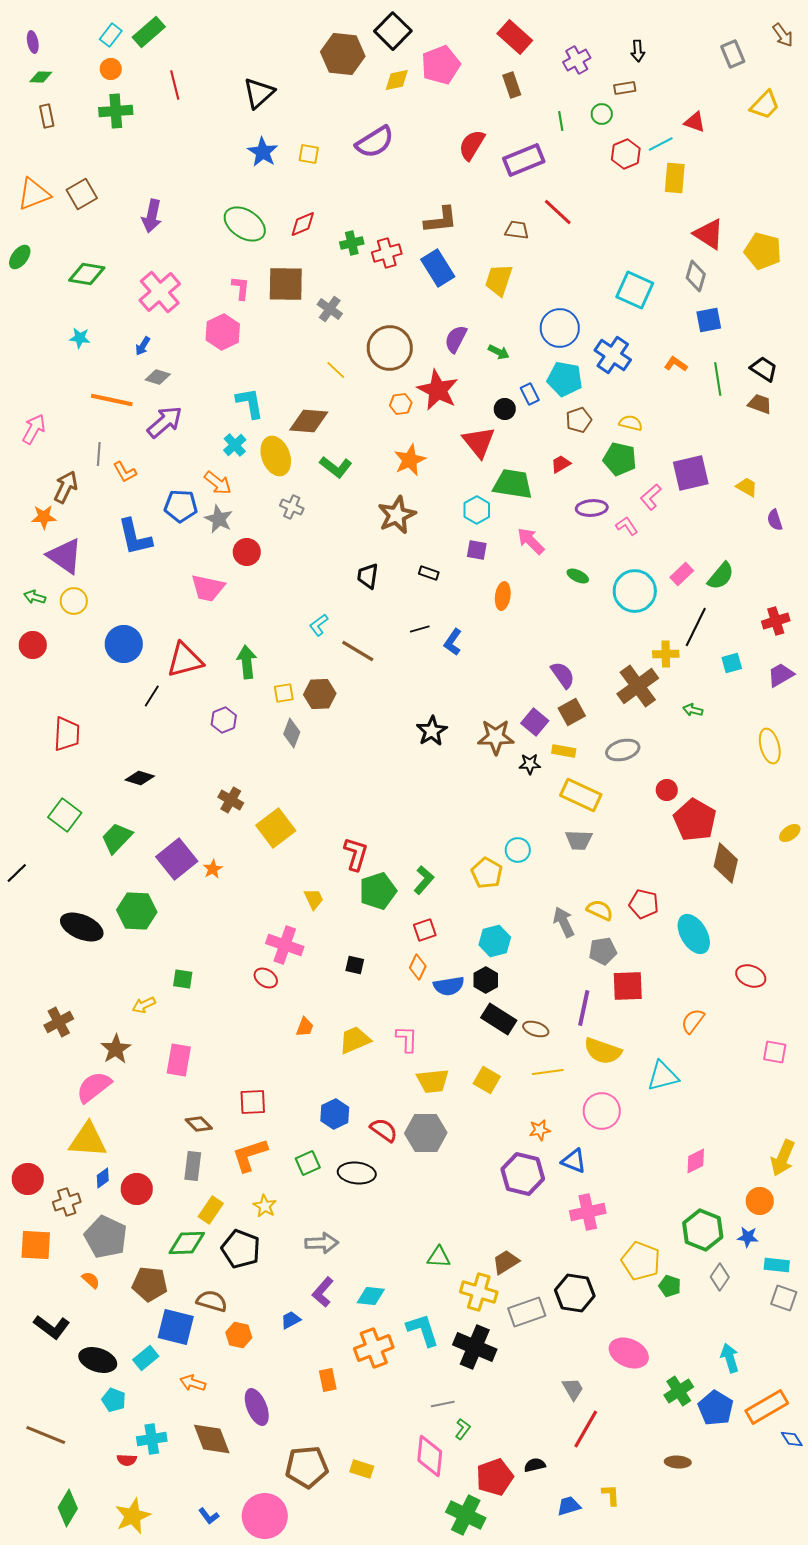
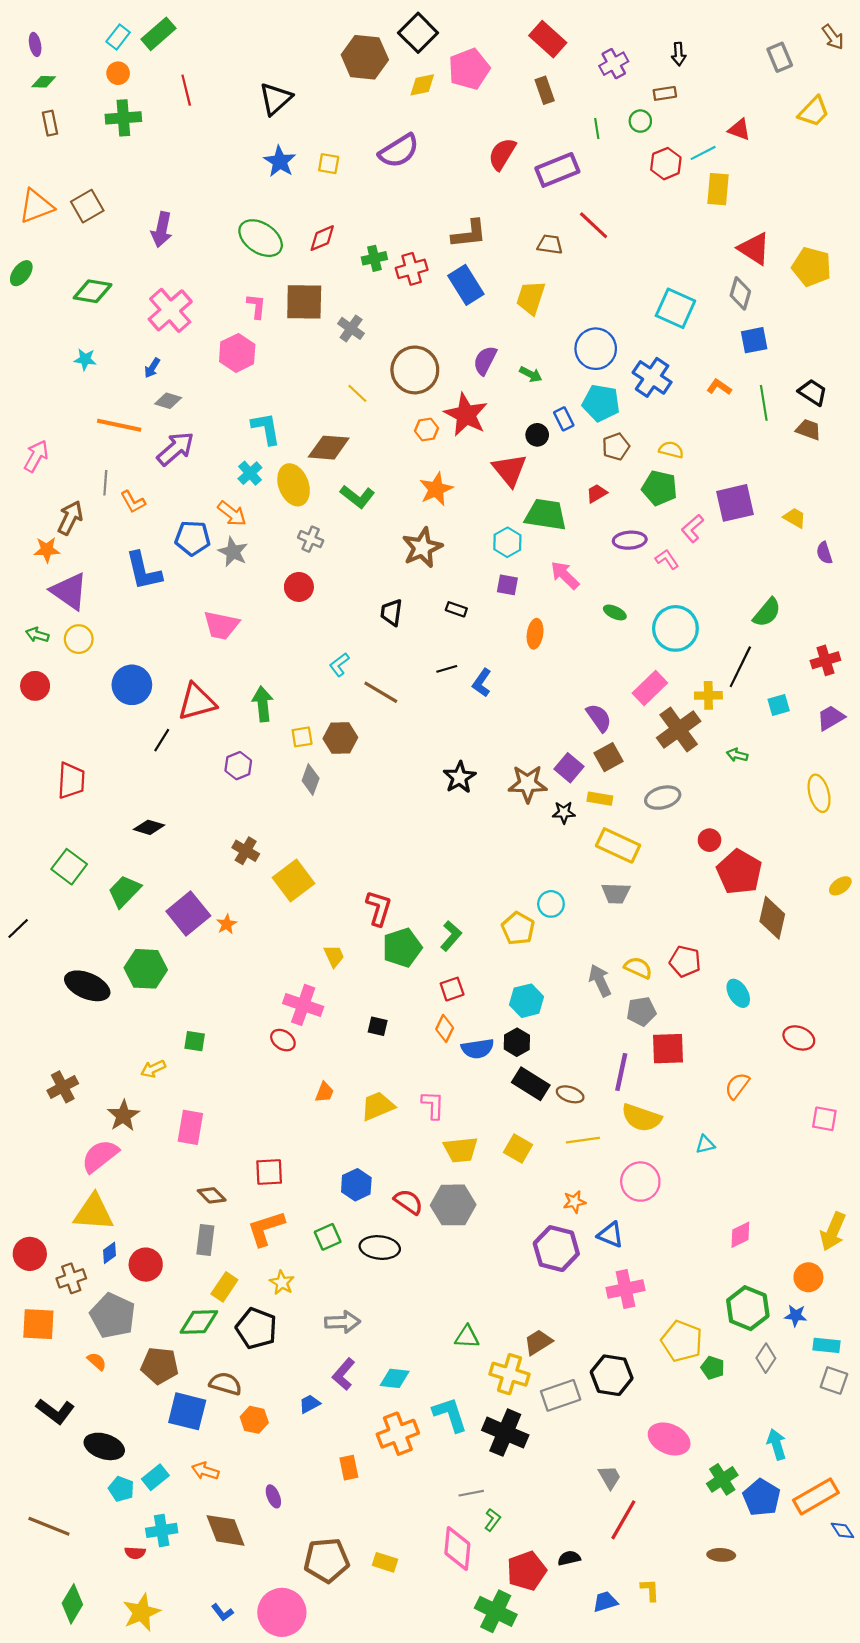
red circle: (247, 552) -> (299, 587), moved
pink rectangle: (682, 574) -> (650, 688), moved, size x1.4
cyan ellipse: (694, 934) -> (738, 993), size x0.7
cyan triangle: (663, 1076) -> (705, 1144), size x0.6
cyan rectangle: (146, 1358) -> (155, 1477), moved
purple ellipse: (257, 1407) -> (273, 1496), size x0.6

